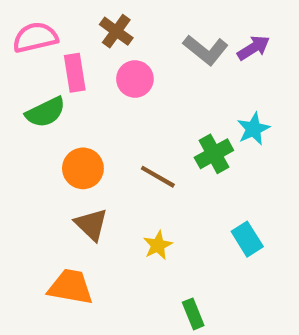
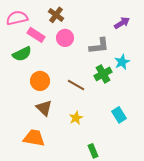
gray L-shape: (206, 50) -> (99, 46), moved, turned -45
pink rectangle: (75, 73) -> (36, 35), turned -48

